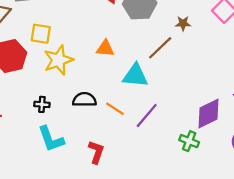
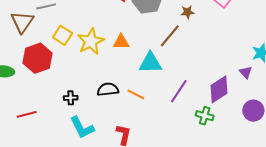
yellow square: (41, 34) -> (63, 35), turned 30
yellow star: (58, 60) -> (91, 41), moved
purple line: (147, 116) -> (179, 91), moved

